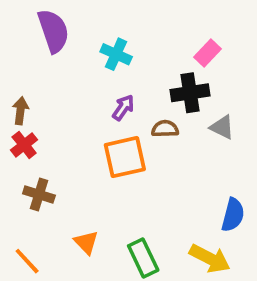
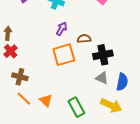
black cross: (190, 93) -> (103, 55), moved
gray triangle: (222, 127) -> (102, 78), moved
orange line: (27, 261) -> (24, 99), moved

